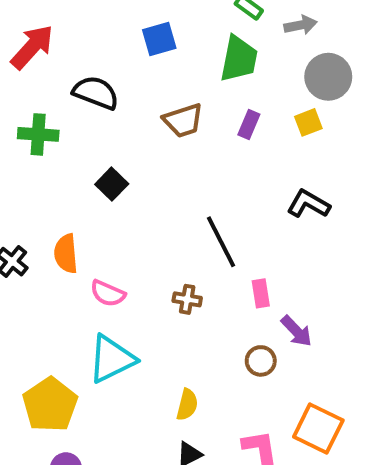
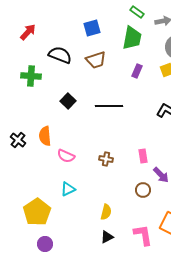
red arrow: (32, 47) -> (28, 32), size x0.7
brown trapezoid: (183, 120) -> (96, 60), moved
black line: (221, 242) -> (109, 106), moved, turned -64
cyan triangle: (112, 359) -> (68, 189), size x0.6

